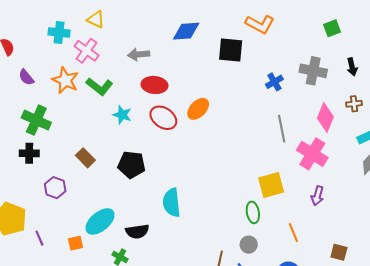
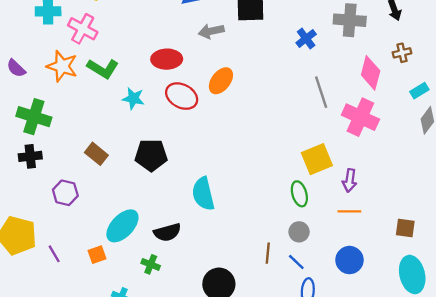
gray arrow: (139, 54) -> (211, 31), moved
purple arrow: (317, 196) -> (350, 180), moved
orange line: (293, 232) -> (349, 211), turned -60

